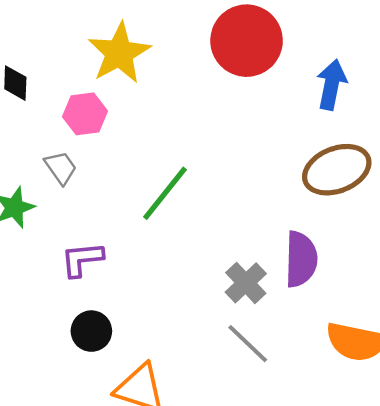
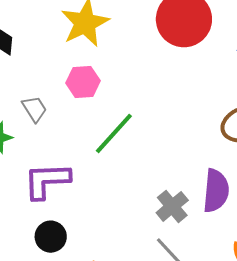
pink hexagon: (85, 114) -> (83, 82), moved
purple L-shape: (82, 259) -> (47, 181), size x1.4

